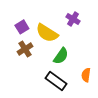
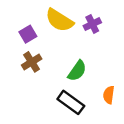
purple cross: (73, 19) -> (92, 24), turned 32
yellow semicircle: (47, 33) -> (59, 20), moved

